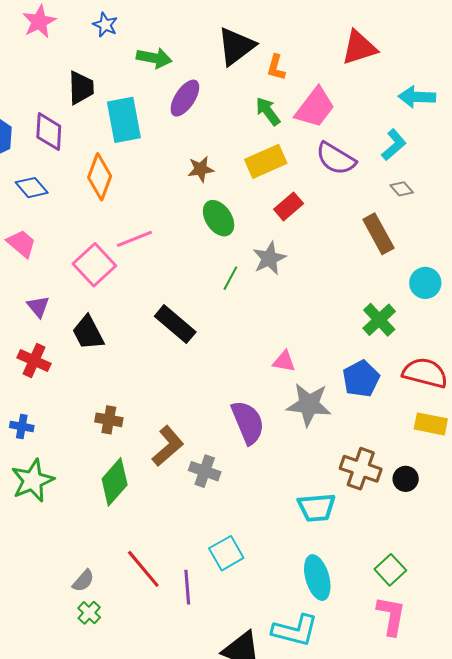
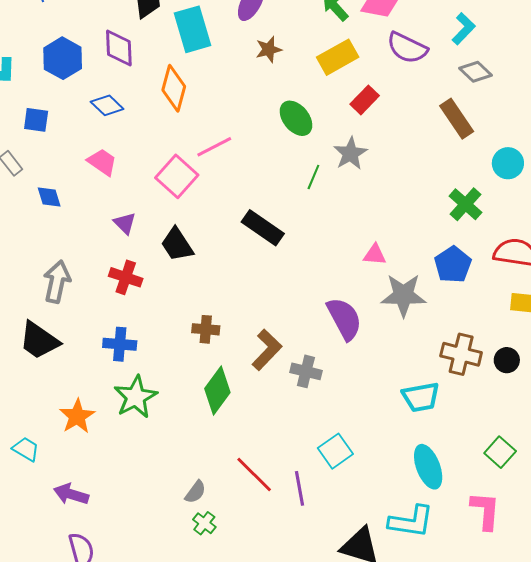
brown star: (201, 169) -> (269, 49), moved
gray diamond: (402, 189) -> (476, 72), size x1.4
blue cross: (22, 426) -> (120, 344), size x1.4
pink L-shape: (391, 616) -> (485, 511), moved

